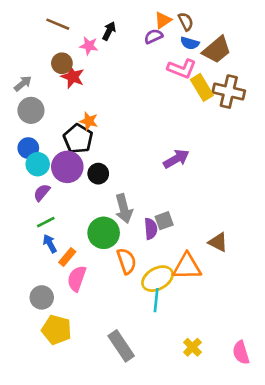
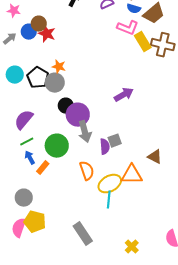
pink star: (89, 46) -> (14, 11), moved
gray circle: (31, 110) -> (55, 83), moved
black pentagon: (78, 139) -> (38, 78), moved
blue circle: (28, 148) -> (29, 32), moved
cyan circle: (38, 164) -> (15, 75), moved
purple circle: (67, 167) -> (78, 115), moved
purple semicircle: (42, 192) -> (24, 120), size x1.5
green circle: (104, 233) -> (57, 146), moved
pink semicircle: (77, 279) -> (19, 228), moved
yellow cross: (192, 347) -> (132, 247), moved

